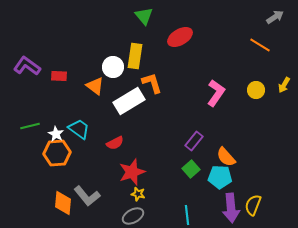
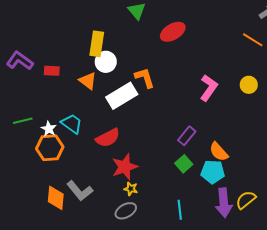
yellow rectangle: (135, 56) -> (97, 44), moved
red semicircle: (115, 143) -> (108, 138), size x1.4
yellow semicircle: (253, 205) -> (246, 200), turned 30

